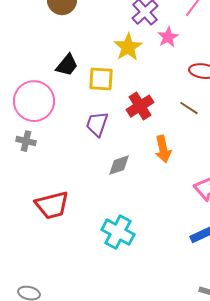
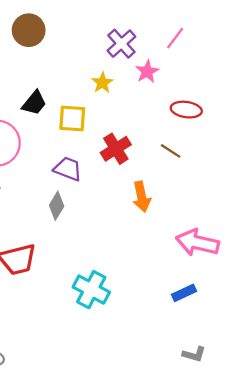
yellow star: (128, 47) -> (102, 83), size x0.7
purple trapezoid: (97, 124) -> (68, 169), turned 92
gray diamond: (119, 165) -> (57, 206), moved, turned -40

